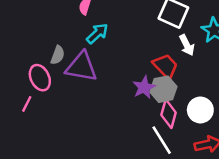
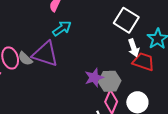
gray semicircle: (58, 55) -> (25, 59), moved, turned 105
red trapezoid: (165, 66) -> (143, 62), moved, turned -35

